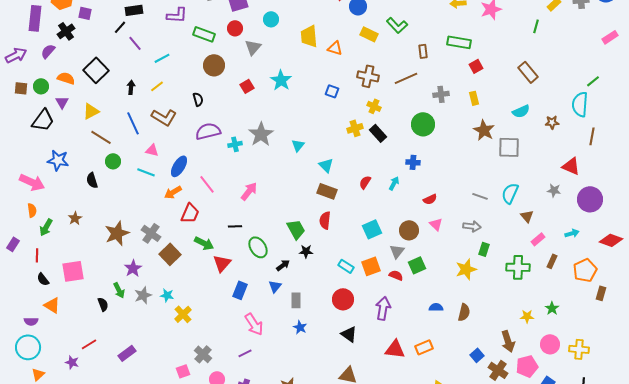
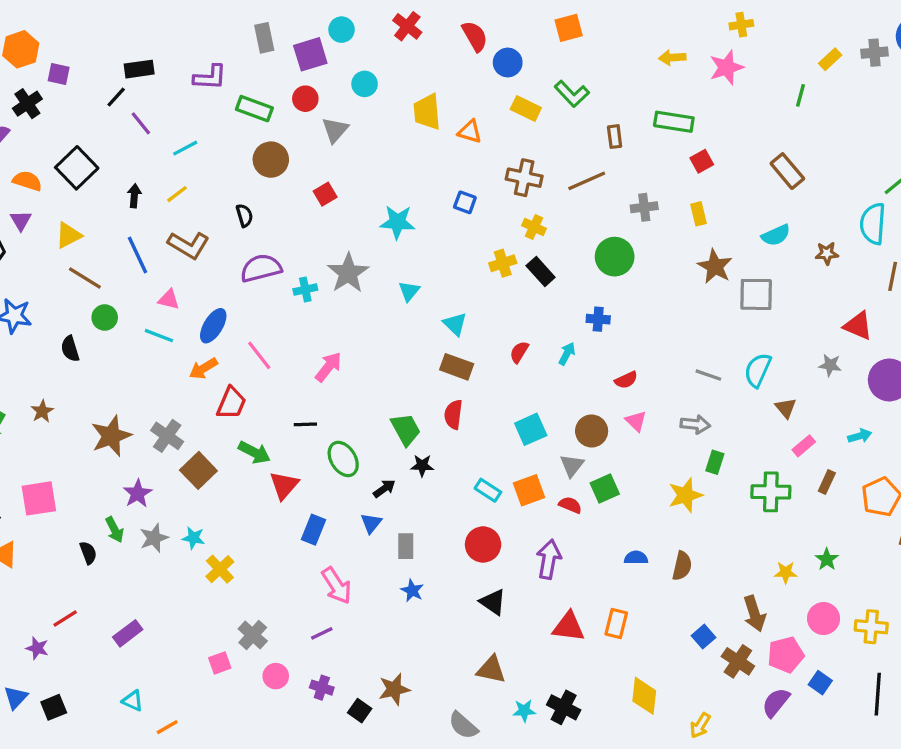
cyan star: (281, 80) -> (397, 222), moved, turned -30
orange rectangle: (424, 347) -> (616, 623), turned -54

